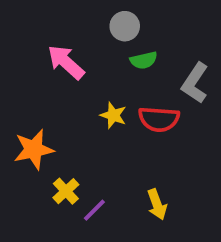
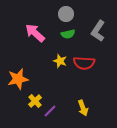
green semicircle: (144, 60) -> (68, 34), moved
gray L-shape: (195, 83) -> (98, 31), moved

